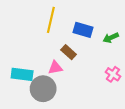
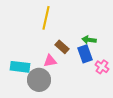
blue rectangle: (83, 30) -> (85, 54), moved, turned 54
green arrow: (111, 38) -> (89, 40), moved, turned 32

